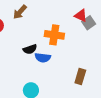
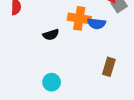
blue semicircle: (43, 58) -> (96, 24), moved

